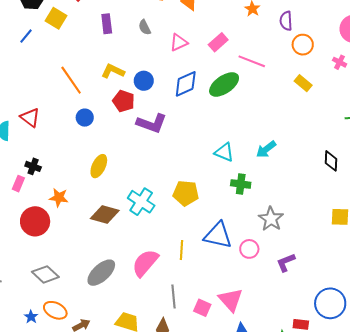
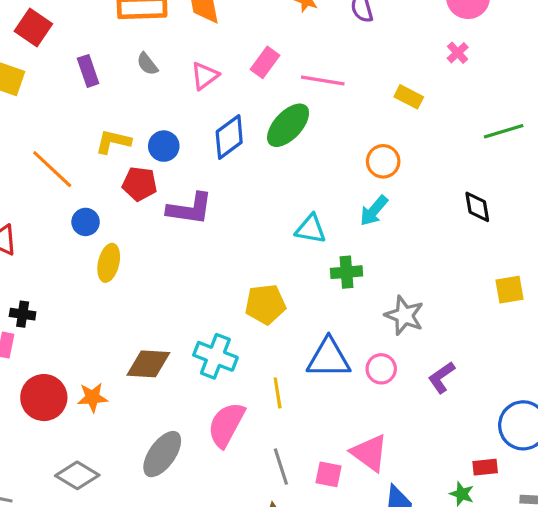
orange circle: (303, 45) -> (383, 161), moved
pink cross: (340, 62) -> (458, 53), turned 32
yellow ellipse: (99, 166) -> (109, 263), moved
orange star: (59, 198) -> (92, 397), moved
cyan cross: (141, 202) -> (215, 356), moved

